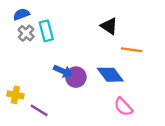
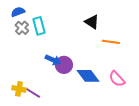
blue diamond: (110, 75) -> (88, 76), moved
yellow cross: (15, 95) -> (19, 89), moved
pink semicircle: (123, 107) -> (117, 79), moved

